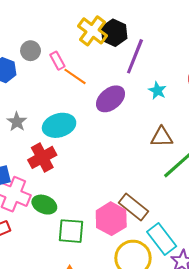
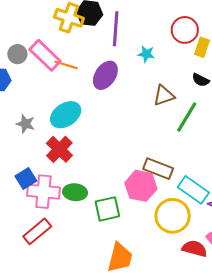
pink rectangle: (57, 61) -> (45, 55), size x1.8

